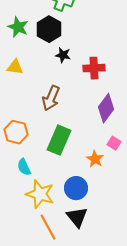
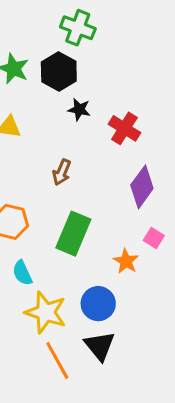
red cross: (94, 68) -> (124, 128), turned 35
brown arrow: (51, 98) -> (62, 172), size x0.7

